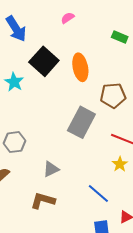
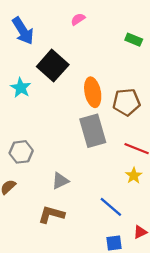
orange ellipse: (80, 67) -> (93, 92), moved
gray rectangle: (81, 122) -> (93, 131), turned -44

